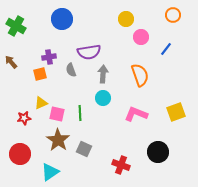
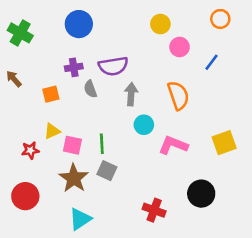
purple cross: (49, 57) -> (74, 67), moved
cyan circle: (103, 98) -> (144, 125), moved
gray square: (84, 149) -> (107, 171), moved
cyan triangle: (50, 172) -> (80, 219), moved

